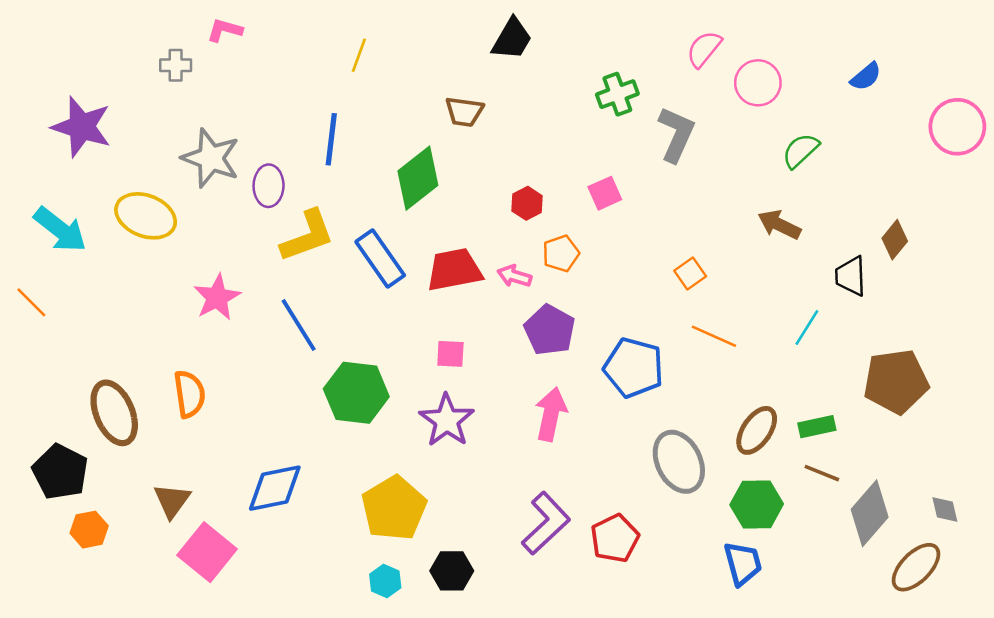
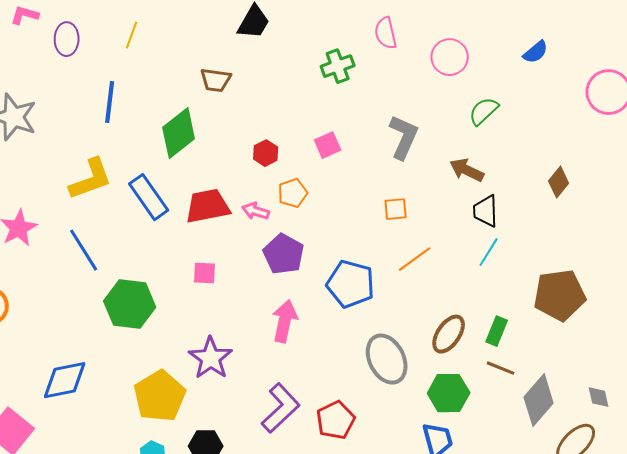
pink semicircle: (704, 49) -> (386, 33), moved, turned -52
gray L-shape: (676, 134) -> (404, 137), moved
purple ellipse: (269, 186) -> (67, 39), moved
orange square: (690, 274) -> (396, 209), turned 30
black trapezoid: (851, 276) -> (486, 211), moved
orange line: (714, 336) -> (415, 259), turned -60
purple star: (447, 420) -> (211, 358), moved
green rectangle: (817, 427) -> (497, 331), turned -56

